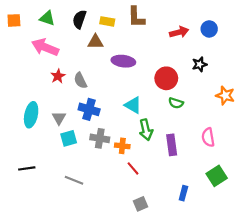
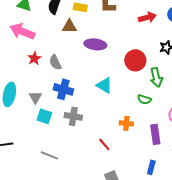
green semicircle: (176, 103) -> (144, 99), moved
green arrow: (146, 130) -> (156, 77), moved
cyan square: (69, 138) -> (44, 116), turned 35
purple rectangle: (172, 145) -> (155, 134), moved
orange cross: (122, 146) -> (126, 123), moved

